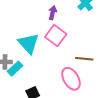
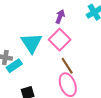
brown line: (84, 59) -> (67, 66), moved, turned 42

